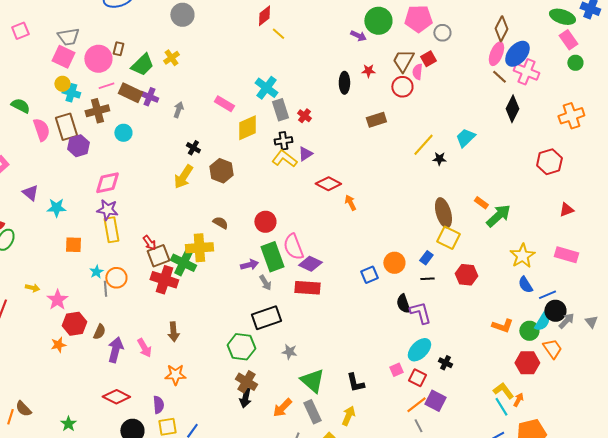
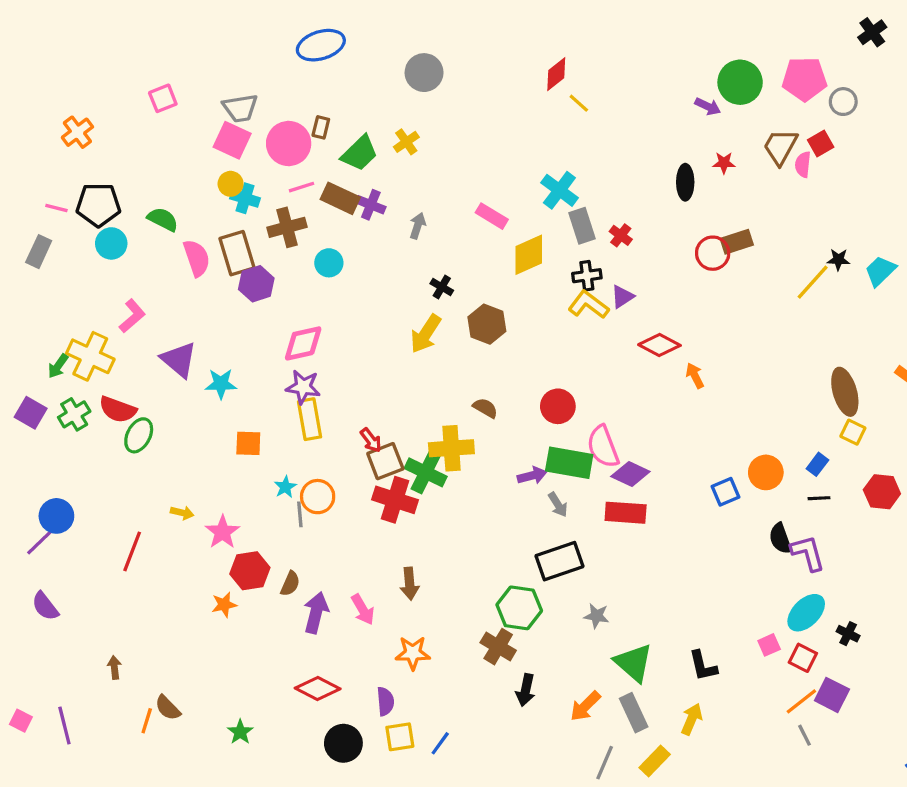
red circle: (402, 87) -> (713, 253), moved
black star: (439, 159) -> (838, 260), moved
purple triangle: (30, 193) -> (179, 360), size x1.4
yellow square: (448, 238) -> (853, 432), size x0.7
green rectangle: (272, 257) -> (569, 463), turned -60
brown cross: (246, 382) -> (498, 647), moved

